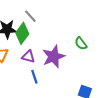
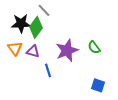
green semicircle: (81, 43) -> (94, 47), moved
purple triangle: (28, 57) -> (33, 51), moved

